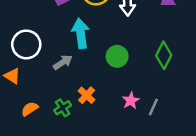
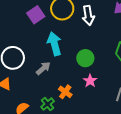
pink star: (131, 101) -> (90, 81), moved

